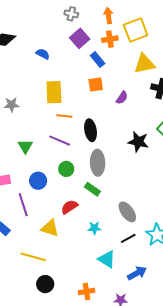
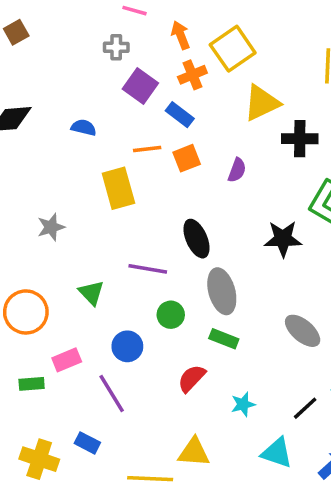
orange line: (64, 116) -> (147, 149), moved
gray ellipse: (127, 212) -> (303, 331), moved
yellow triangle: (50, 228) -> (194, 452), moved

